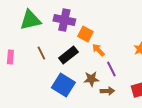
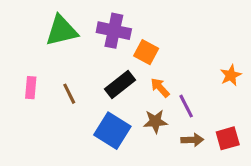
orange arrow: (98, 50) -> (160, 88), moved
brown line: (41, 53) -> (69, 94), moved
brown arrow: (107, 91) -> (192, 140), moved

